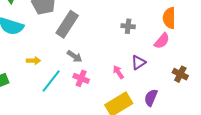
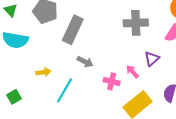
gray cross: (128, 26) -> (136, 23), size x1.6
pink cross: (81, 78) -> (112, 81), moved

